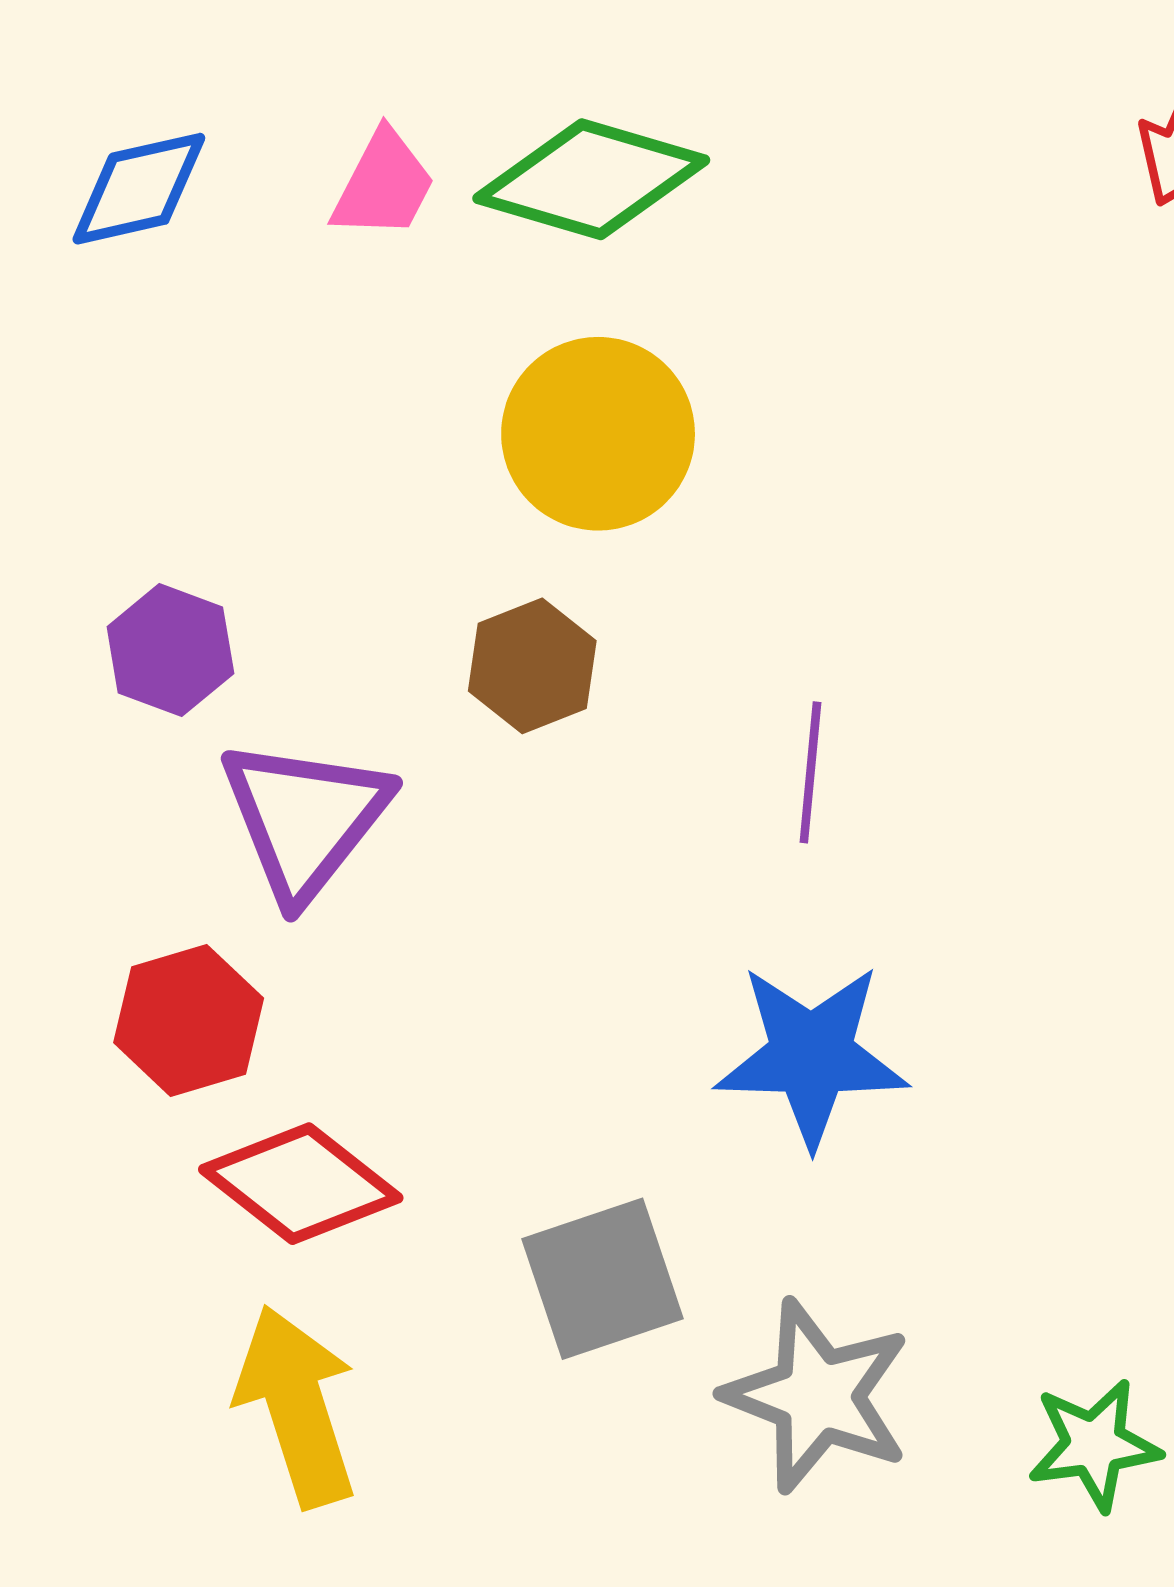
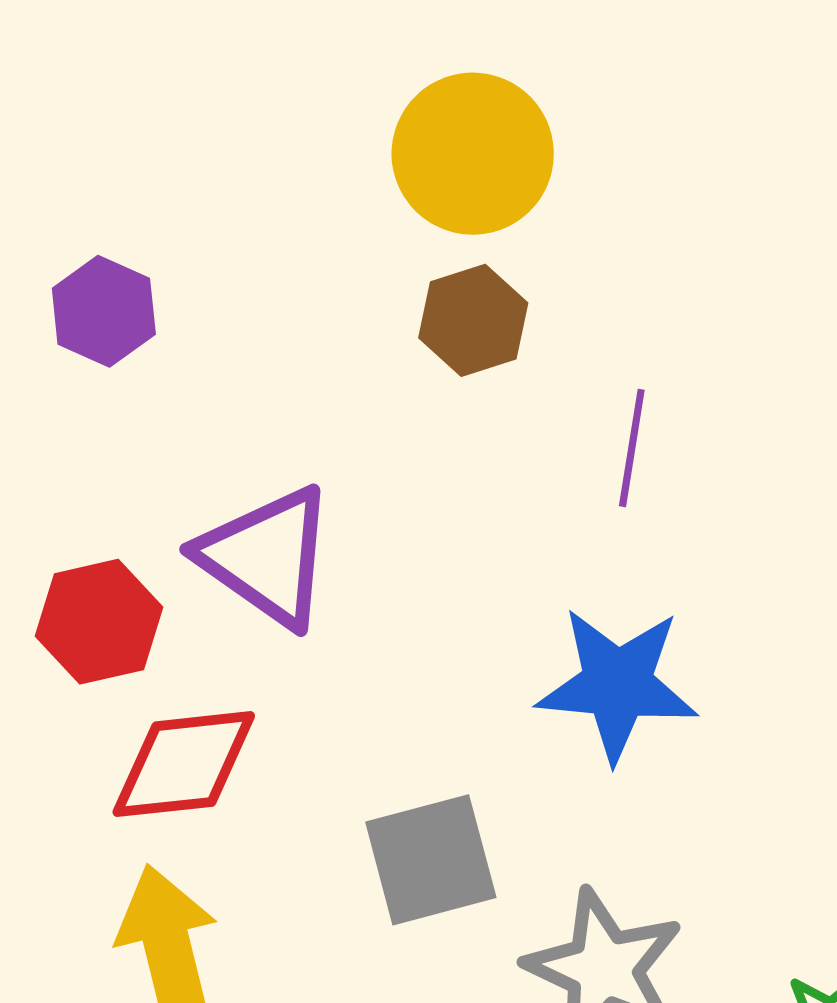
brown hexagon: (532, 666) -> (473, 320), moved
purple triangle: (305, 819) -> (267, 557), moved, turned -37
red diamond: (301, 1184) -> (184, 764), turned -48

